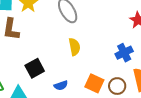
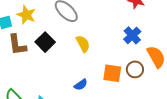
black square: (35, 68) -> (45, 42), moved

